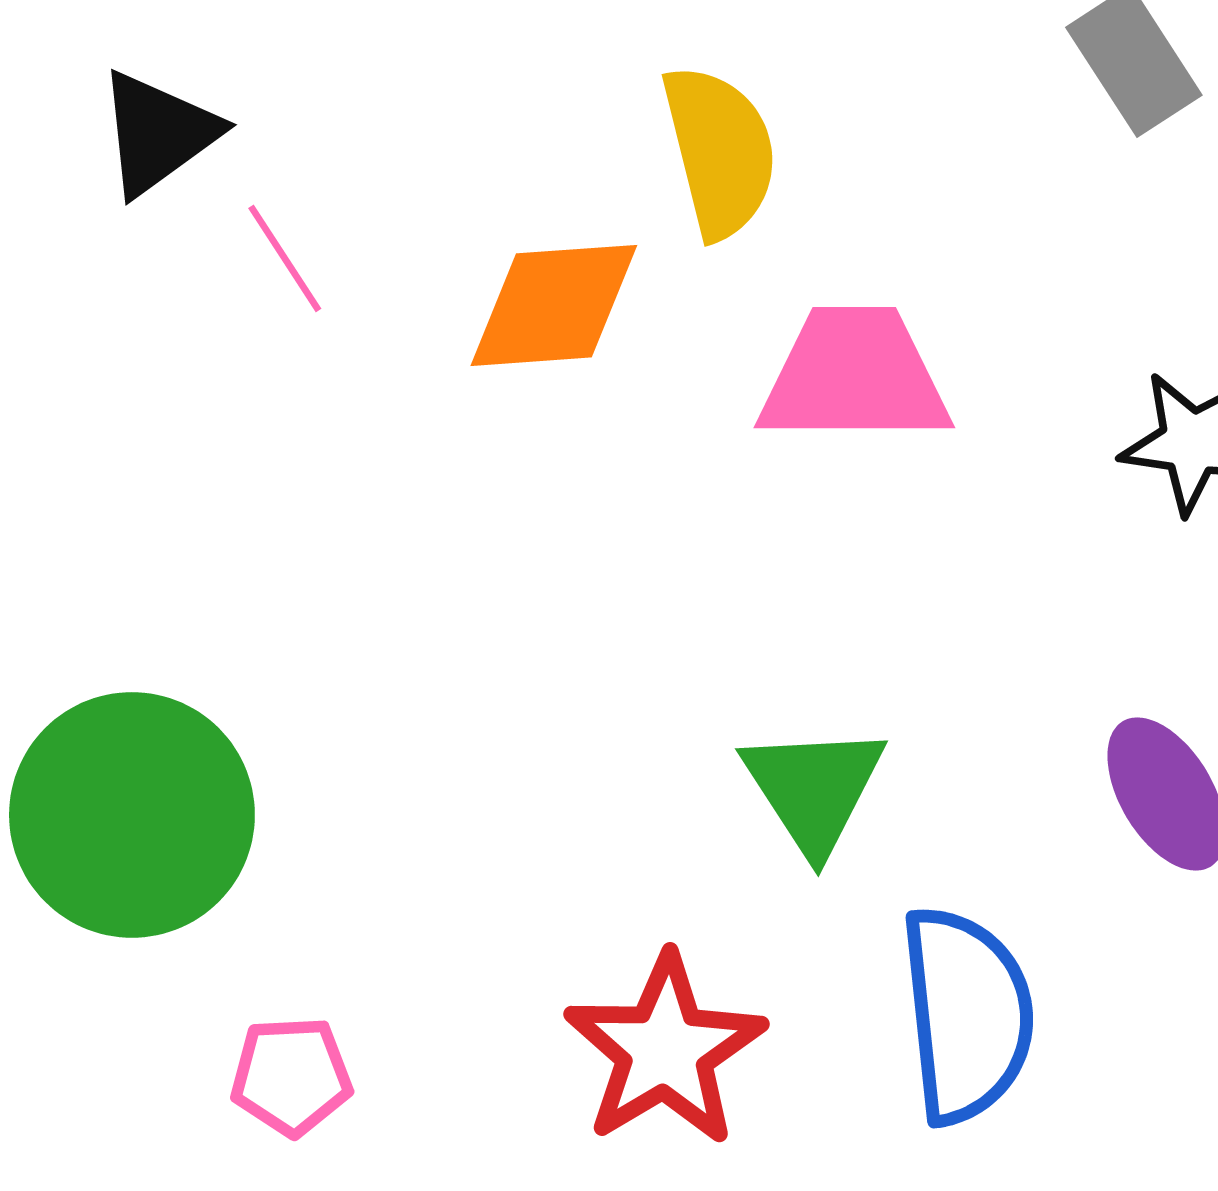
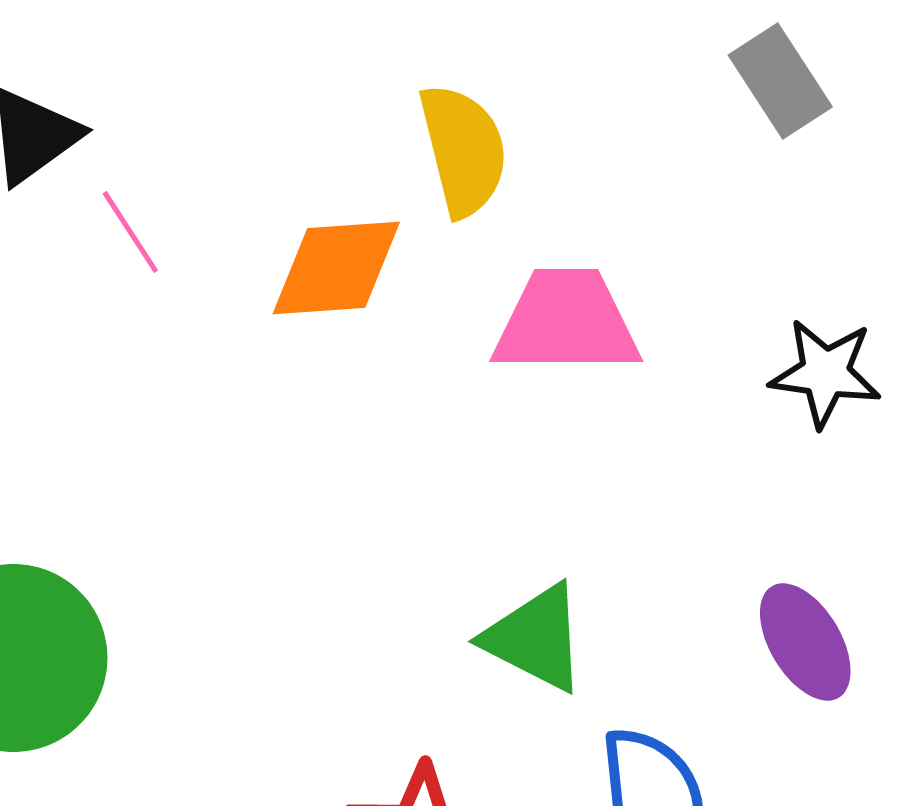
green triangle: (814, 789) -> (535, 638), turned -30

